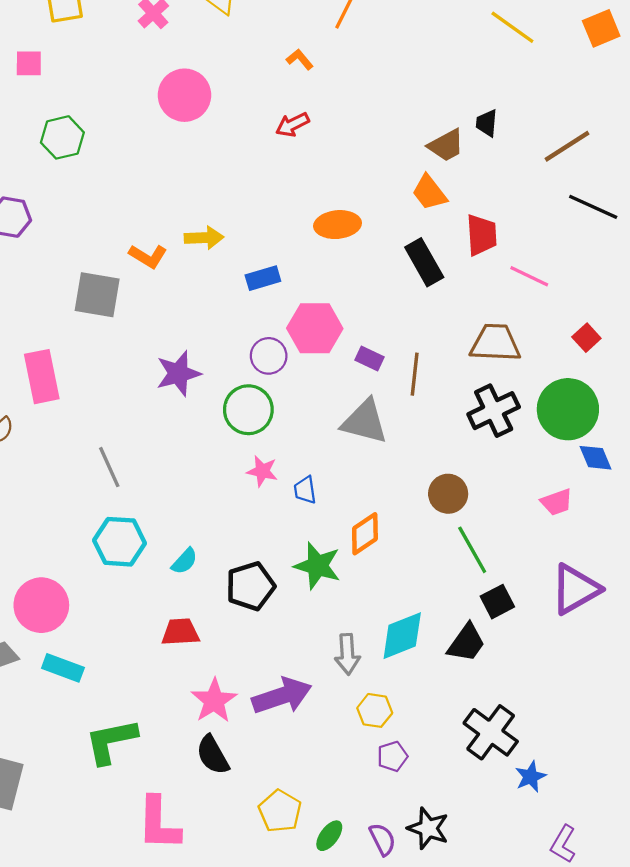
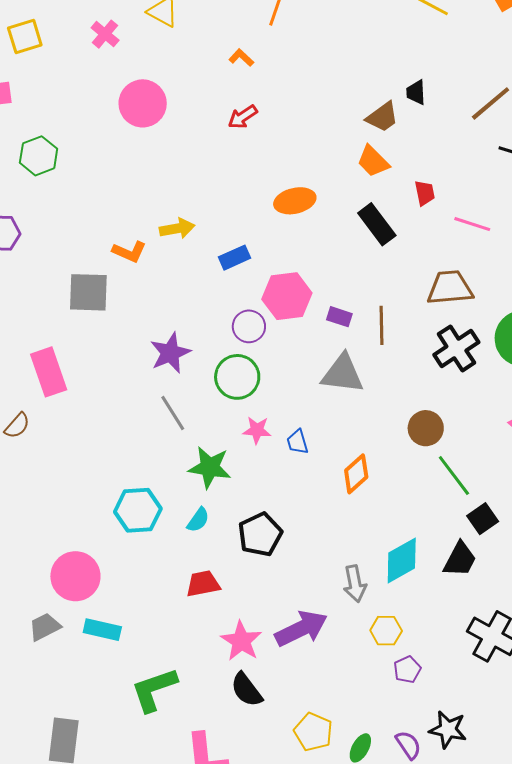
red trapezoid: (481, 235) -> (425, 193), size x0.7
gray line: (109, 467) -> (173, 413), moved
green star: (317, 566) -> (210, 467), moved

